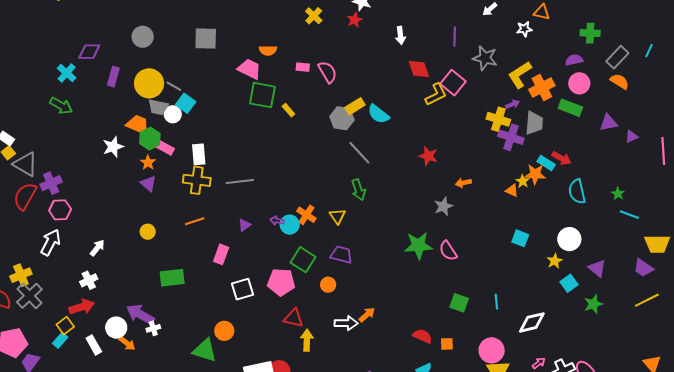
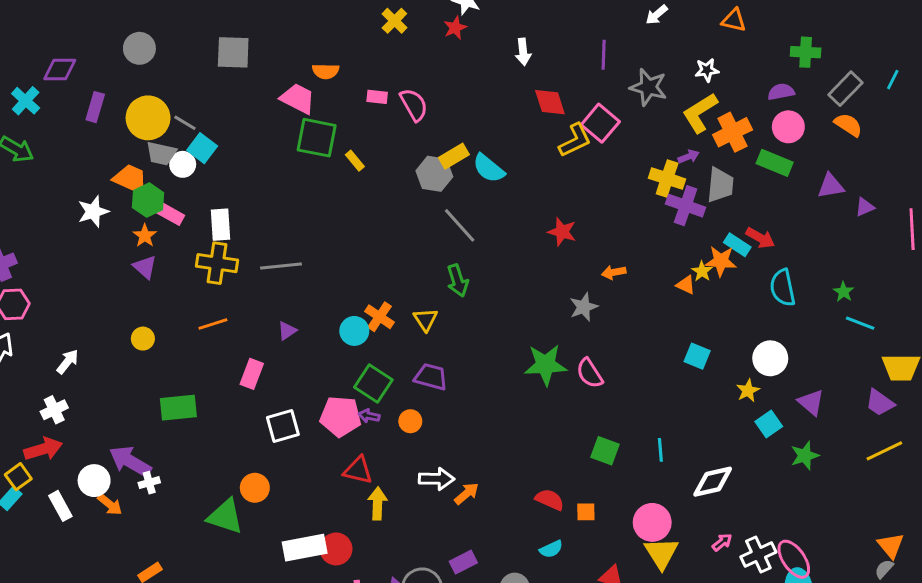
white star: (524, 29) -> (707, 70), moved
purple arrow: (277, 221) -> (369, 416), moved
orange arrow: (367, 315) -> (467, 494), moved

